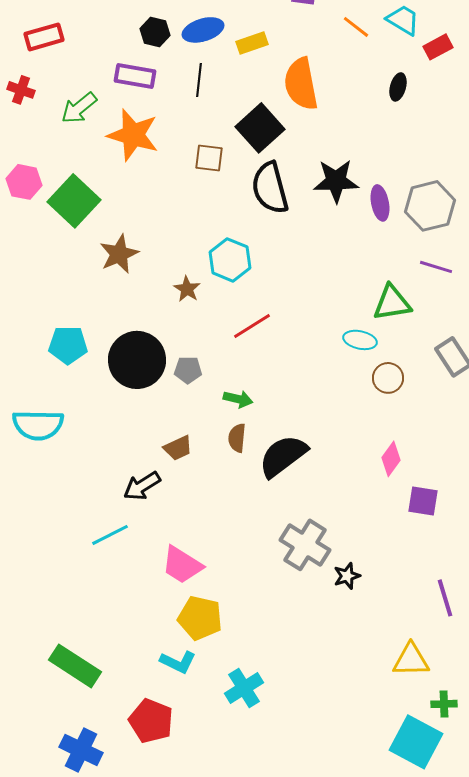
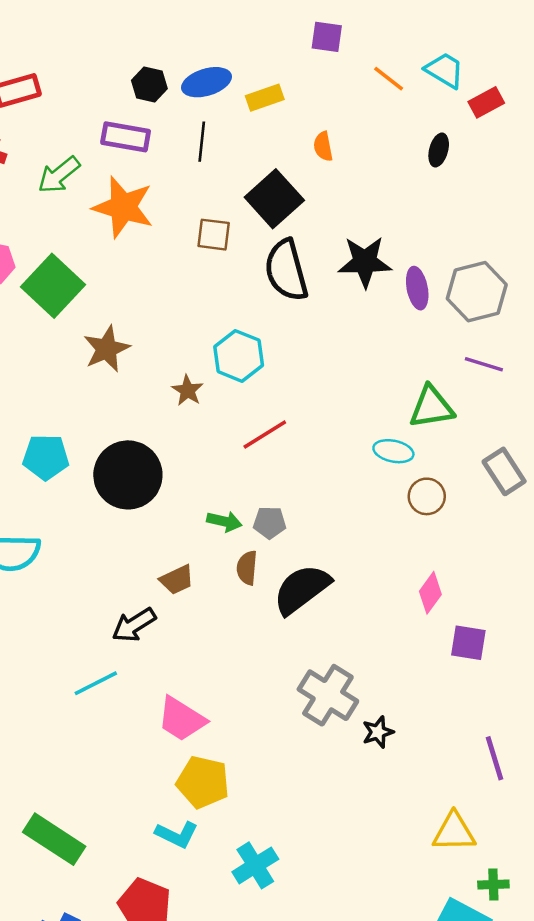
orange semicircle: (301, 84) -> (323, 146), size x0.5
gray pentagon: (188, 370) -> (270, 523), moved
green arrow: (238, 399) -> (224, 521), moved

